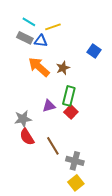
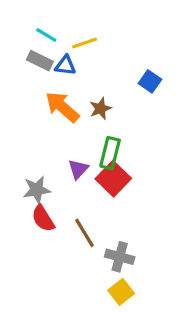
purple triangle: (49, 106) -> (78, 169), turned -32
red square: (71, 112) -> (113, 179), size x1.5

